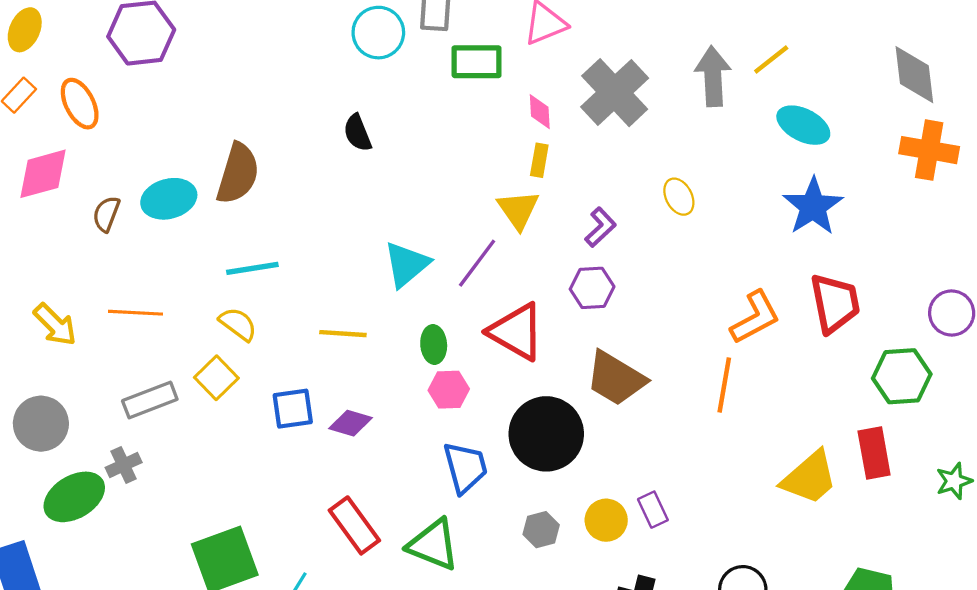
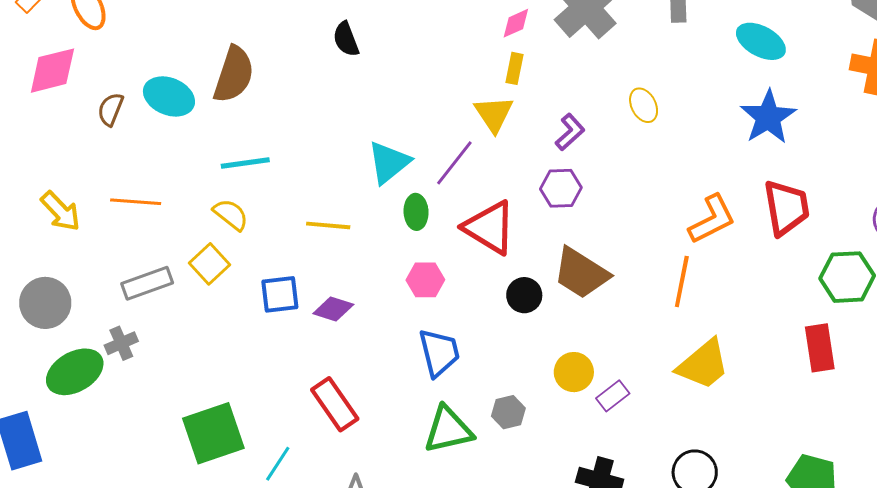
pink diamond: (540, 112) -> (516, 23), turned 68
cyan ellipse: (169, 199) -> (169, 96), turned 36
green ellipse: (434, 344) -> (416, 212), moved
black circle: (546, 434) -> (524, 295), moved, size x0.5
yellow trapezoid: (809, 478) -> (703, 364), moved
purple rectangle: (653, 510) -> (613, 396), turned 76
yellow circle: (606, 520) -> (574, 372), moved
green triangle: (433, 545) -> (448, 430), moved, turned -36

